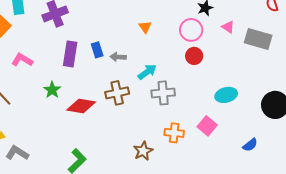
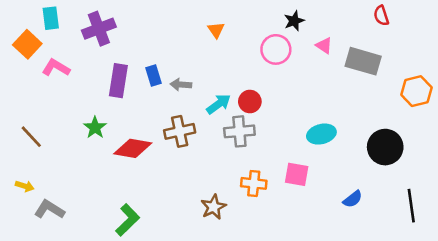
orange triangle: (145, 27) -> (216, 30), moved
red circle: (194, 56) -> (250, 102), moved
pink L-shape: (22, 60) -> (56, 68), moved
pink square: (207, 126) -> (297, 174), turned -30

